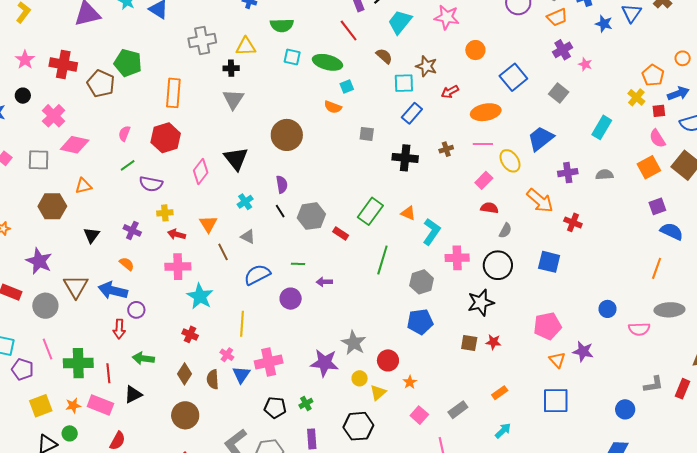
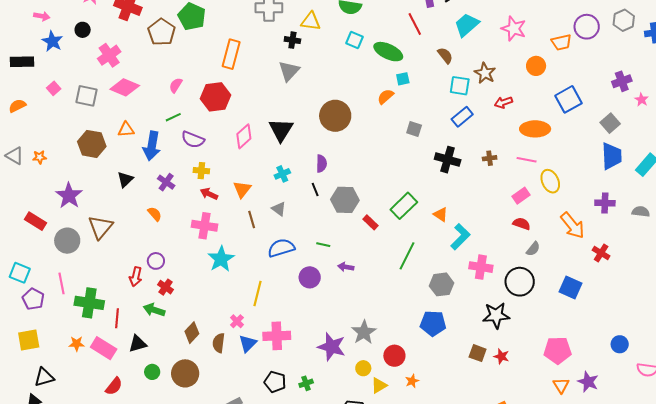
orange trapezoid: (557, 17) -> (561, 42), moved
orange semicircle: (333, 107) -> (386, 97), turned 108
blue trapezoid: (541, 139) -> (612, 156), moved, turned 116
blue arrow: (113, 290) -> (152, 146), moved, turned -104
red cross: (190, 334) -> (166, 287), moved
yellow square: (41, 406) -> (29, 340), moved
green circle: (70, 433) -> (152, 372), moved

